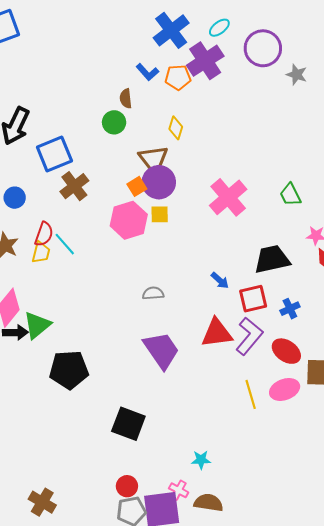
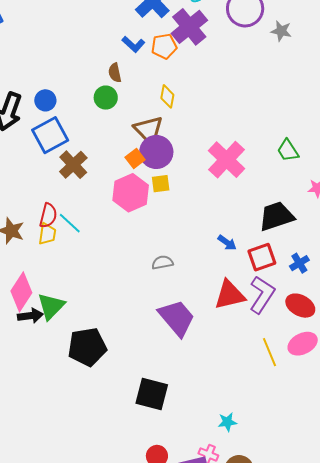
blue circle: (15, 198) -> (45, 100), moved

